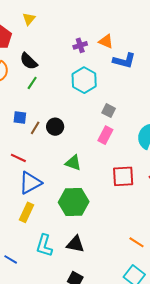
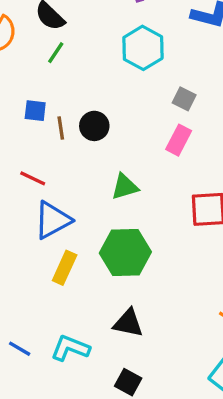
brown line: (35, 128) -> (61, 128), turned -40
green triangle: (73, 163) -> (125, 187), turned -36
yellow rectangle: (26, 212) -> (65, 268), moved
cyan L-shape: (44, 246) -> (70, 348), moved, turned 95

